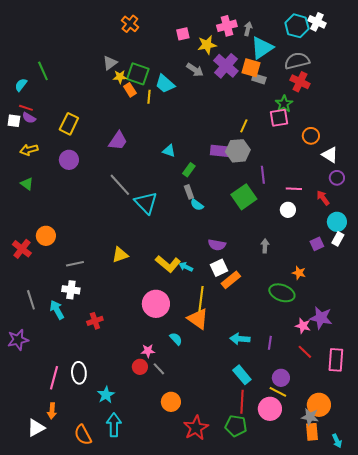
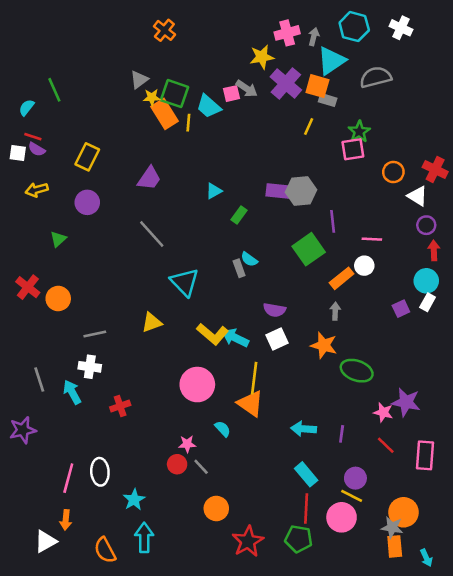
cyan hexagon: (297, 26) -> (354, 27), moved
pink square: (183, 34) -> (231, 94), moved
red cross: (300, 82) -> (435, 169), moved
orange rectangle: (130, 90) -> (164, 114), size x1.6
yellow line: (244, 126) -> (309, 126), moved
cyan triangle: (169, 151) -> (214, 191), turned -48
green triangle: (27, 184) -> (58, 239), moved, turned 40
gray rectangle: (189, 192) -> (239, 268), moved
red arrow: (323, 198) -> (434, 250), moved, turned 35
cyan triangle: (146, 203) -> (185, 282), moved
red cross: (22, 249) -> (28, 287), moved
cyan arrow: (186, 267) -> (235, 338), size x1.5
orange star: (299, 273) -> (324, 345), moved, size x1.5
orange rectangle: (231, 280) -> (342, 278), moved

